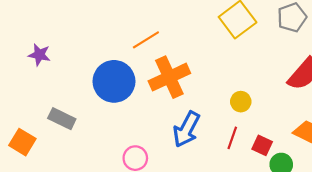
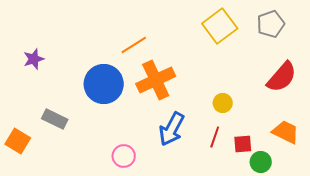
purple star: (39, 55) -> (34, 59), turned -30
red square: (262, 145) -> (243, 144), turned -30

